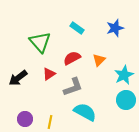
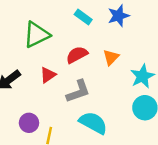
blue star: (115, 28) -> (118, 16), moved
green triangle: (40, 42) -> (37, 35), turned 45
purple circle: (25, 119) -> (29, 123), moved

